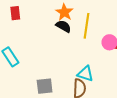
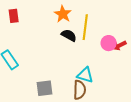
black semicircle: (63, 26) -> (69, 35), moved

